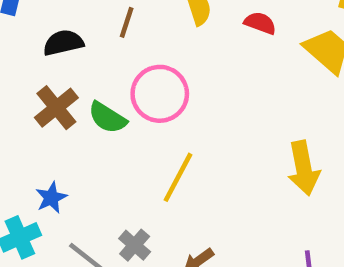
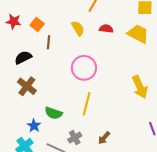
pink circle: (160, 94) -> (84, 68), moved
green semicircle: (107, 118) -> (53, 113), moved
gray cross: (135, 245) -> (75, 138), turned 32

